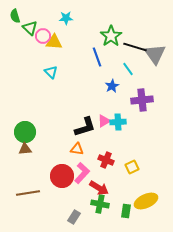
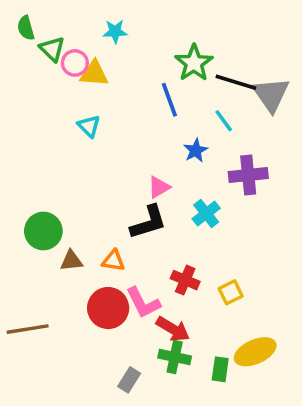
pink triangle: (104, 121) -> (159, 187), moved
cyan cross: (118, 122) -> (206, 214), turned -35
brown triangle: (25, 149) -> (71, 261), moved
orange triangle: (77, 149) -> (113, 261), moved
pink L-shape: (82, 173) -> (143, 303), turned 110
brown line: (28, 193) -> (28, 329), moved

